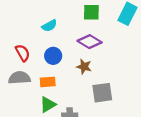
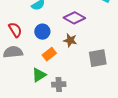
orange rectangle: (48, 82) -> (49, 54), moved, turned -32
gray square: (102, 93) -> (98, 58), moved

